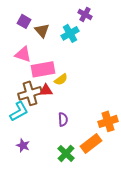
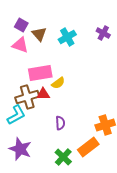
purple cross: (85, 14) -> (103, 33), moved
pink triangle: (23, 54) -> (20, 45), moved
purple star: (23, 145) -> (20, 149), size x1.6

